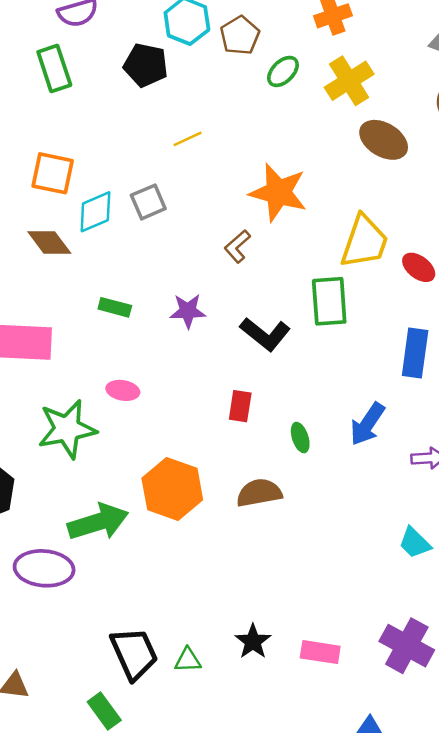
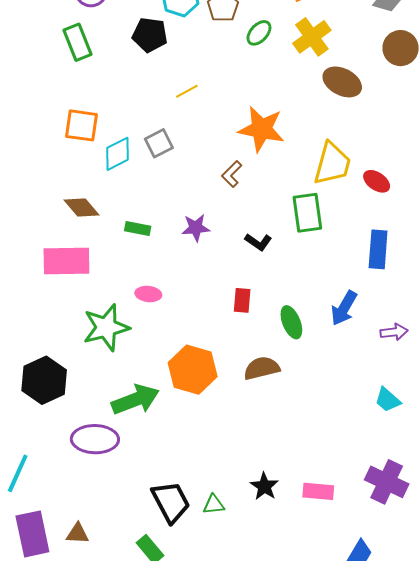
brown diamond: (49, 243) -> (81, 207), moved
black L-shape: (265, 334) -> (258, 242), size x0.7
green ellipse: (300, 438) -> (291, 322), size x1.4

